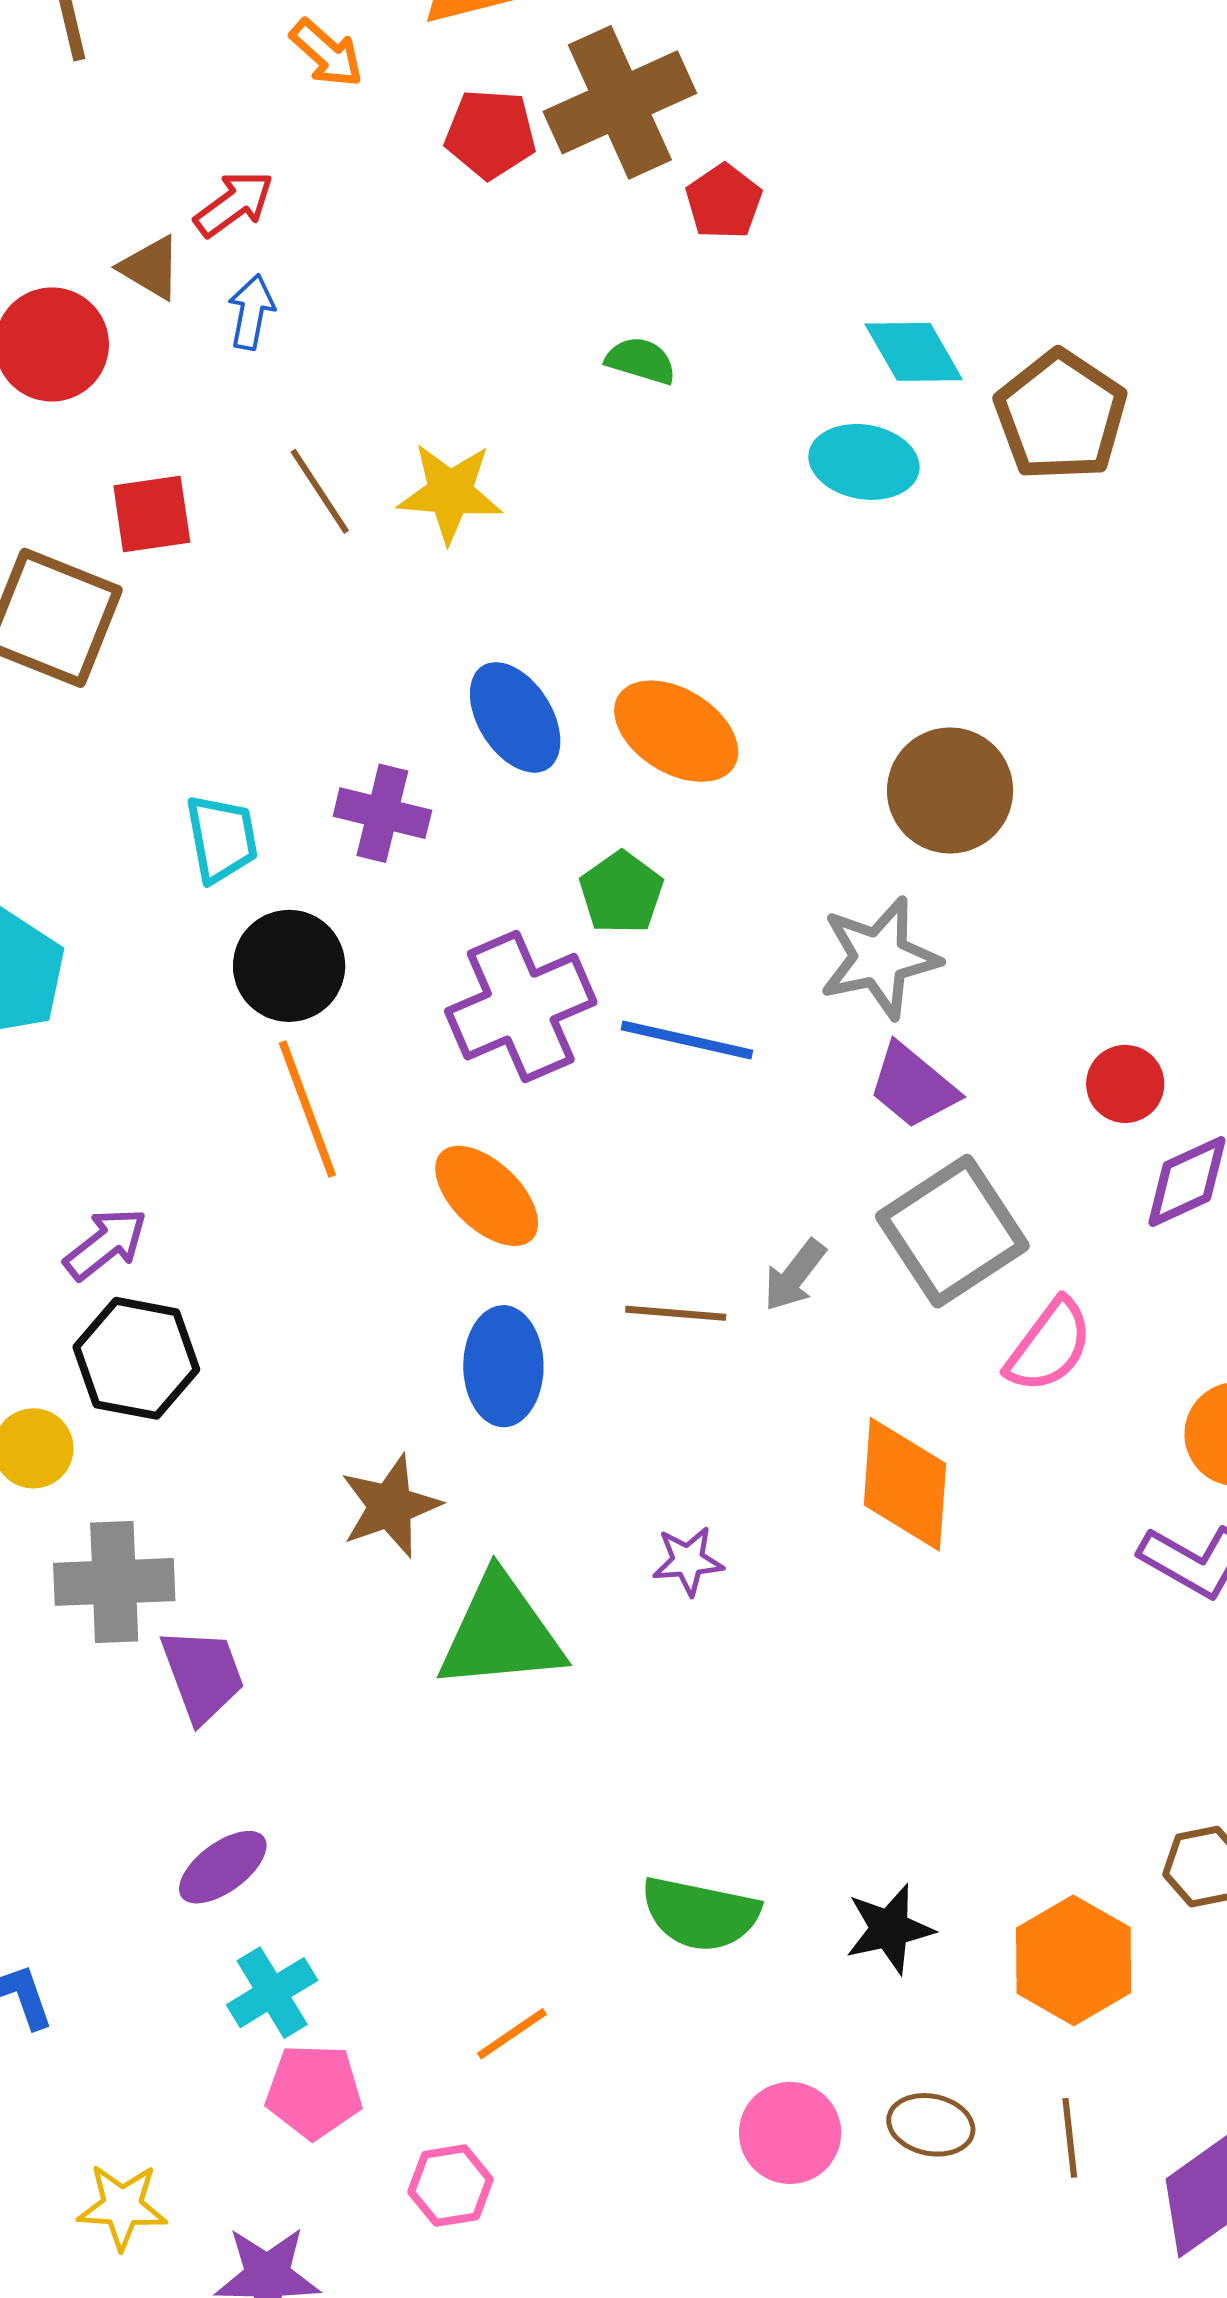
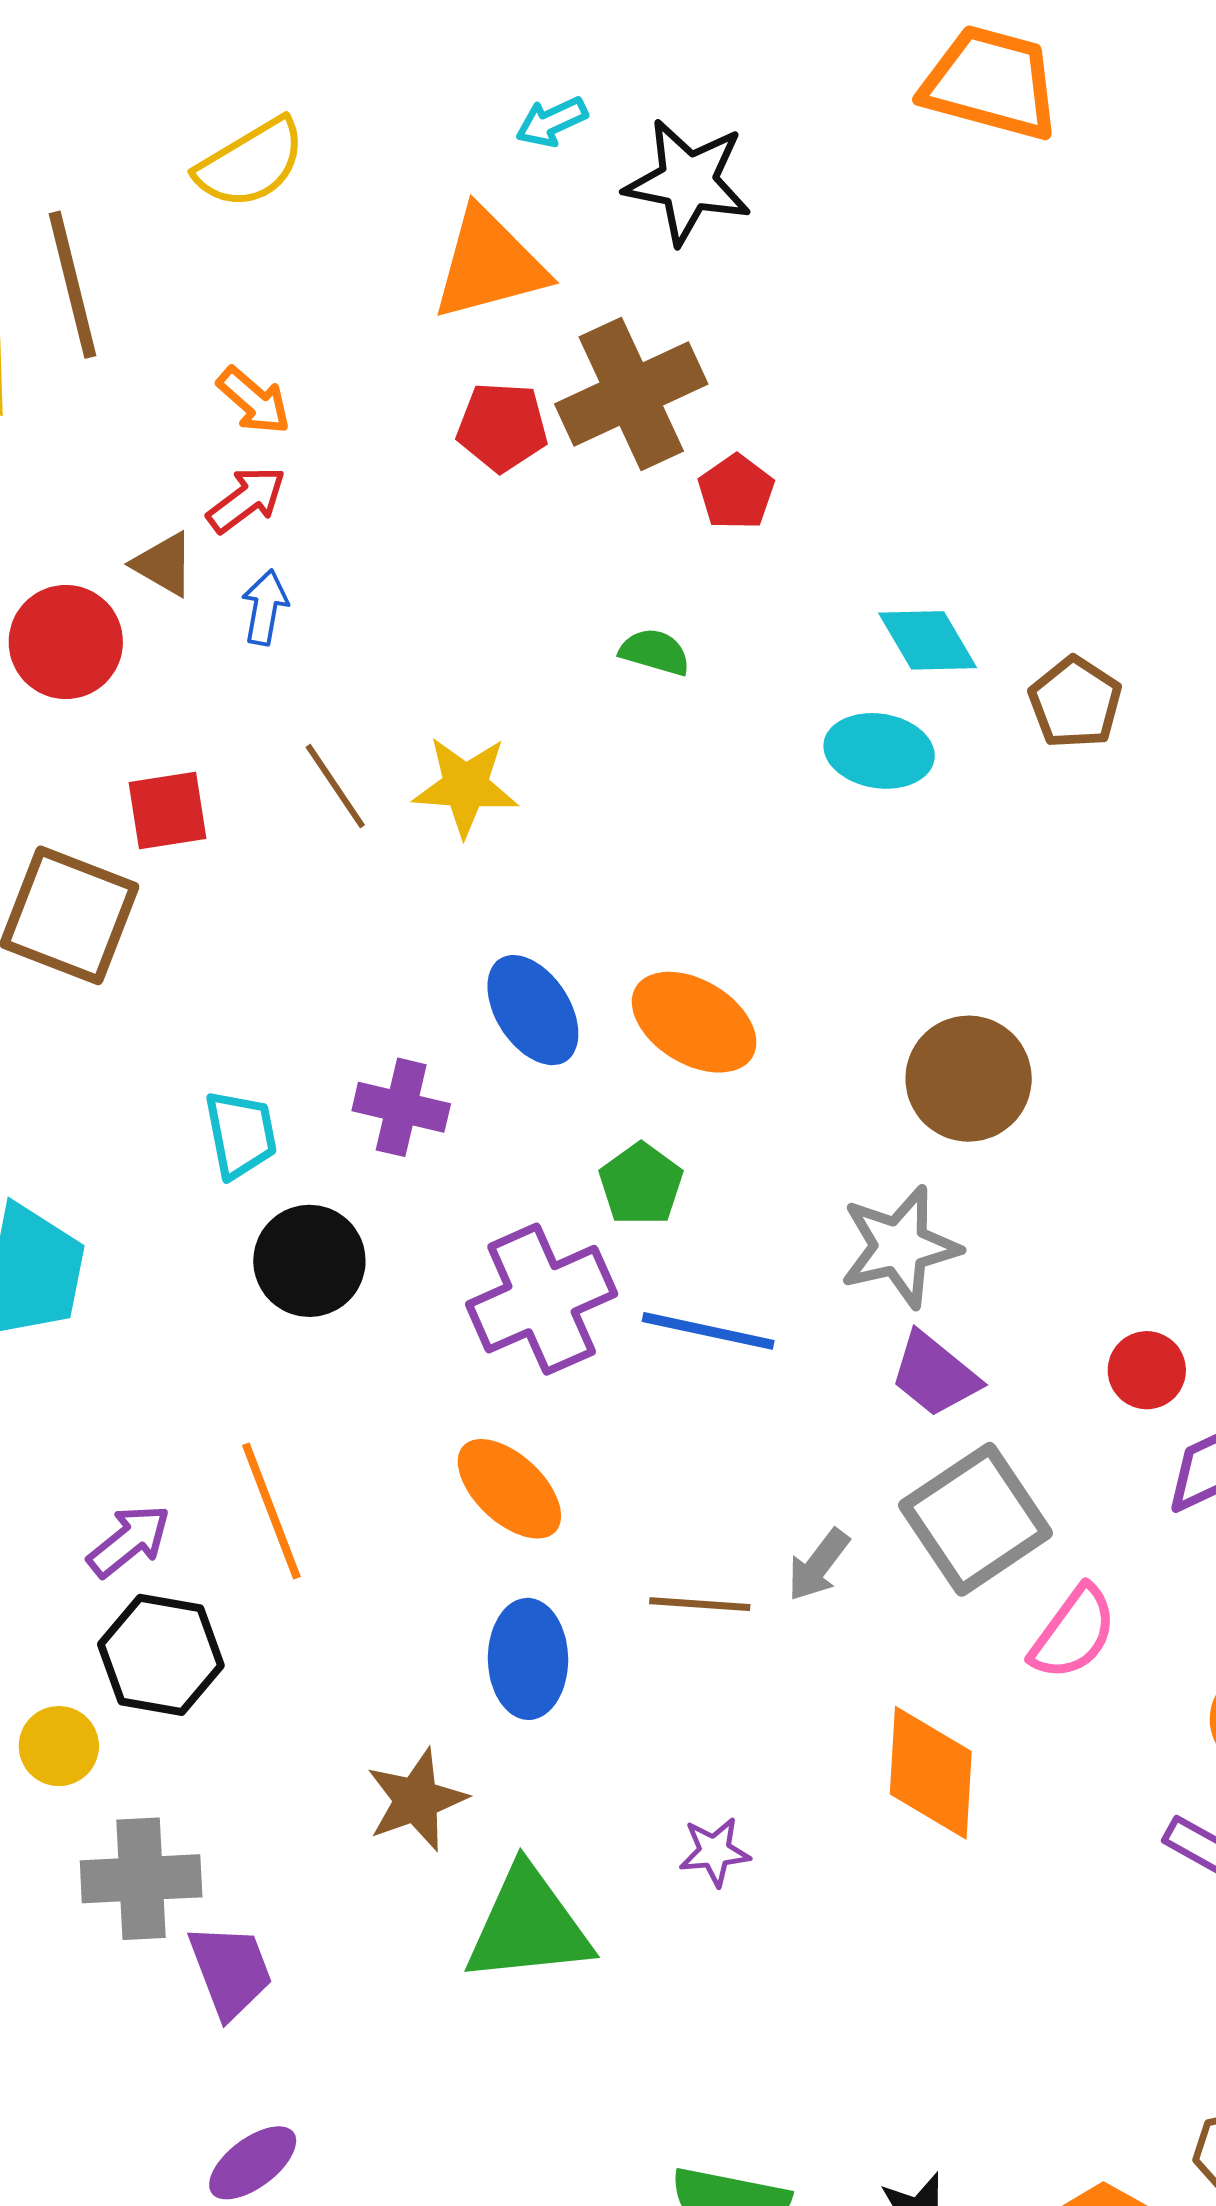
orange arrow: (327, 53) -> (254, 401), moved
brown pentagon: (1061, 416) -> (1075, 702), size x0.7
orange line: (307, 1109) -> (271, 1511), moved

